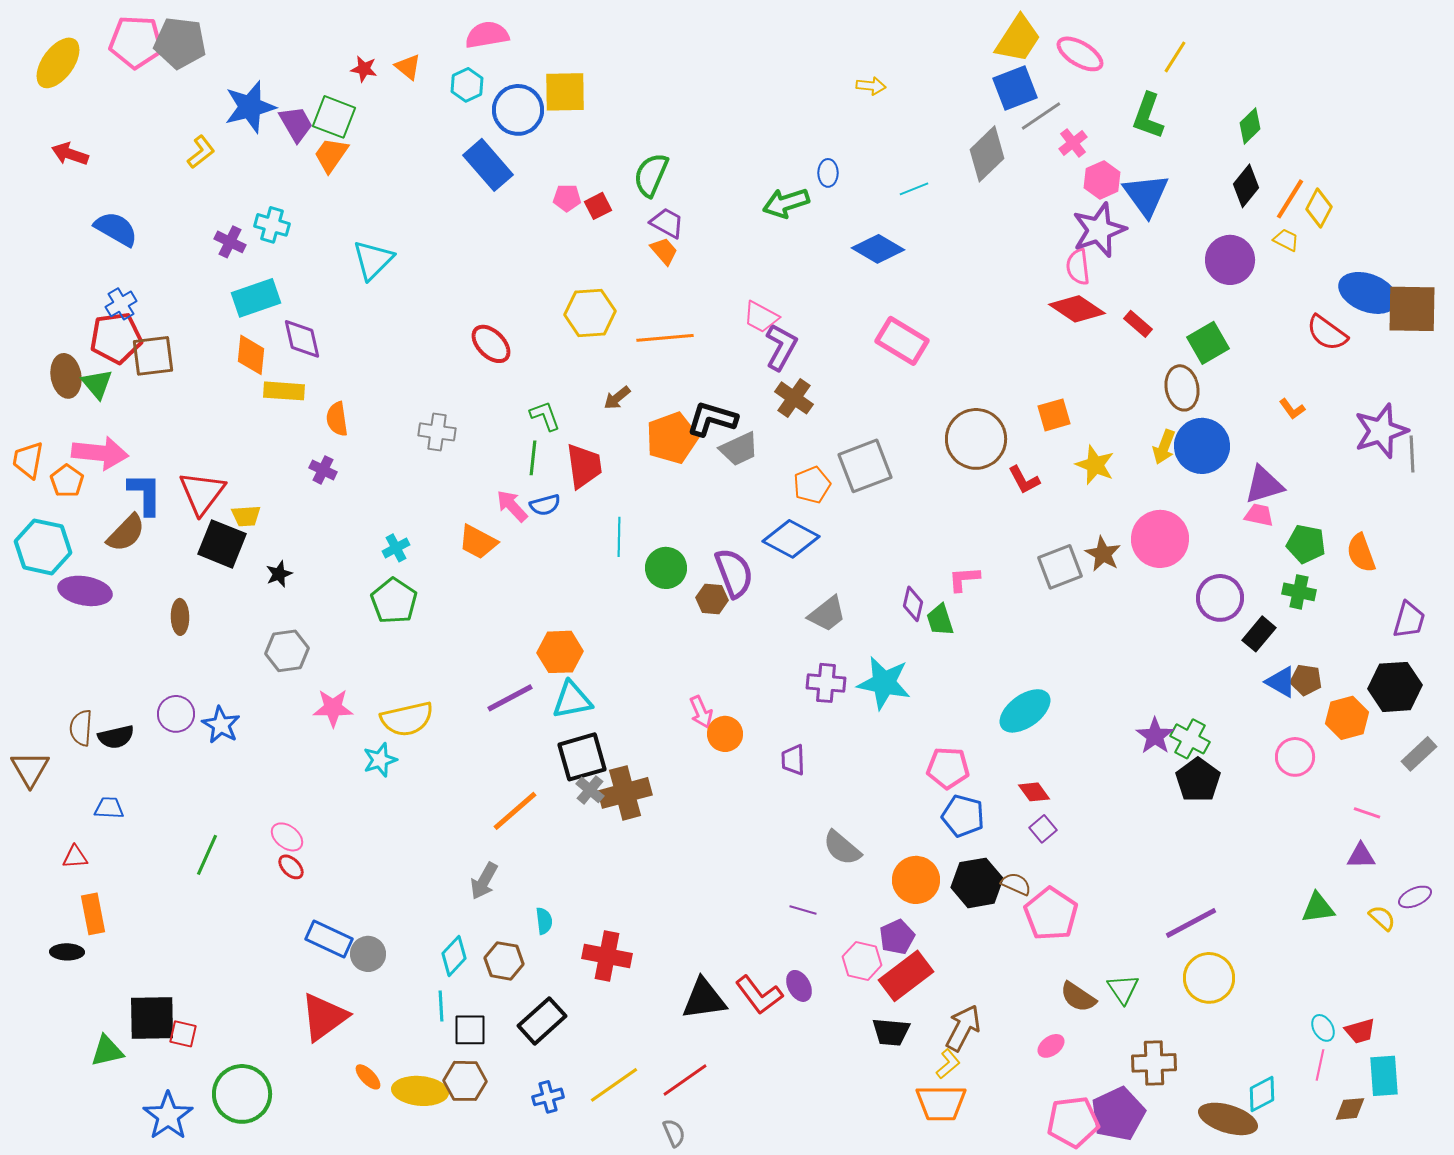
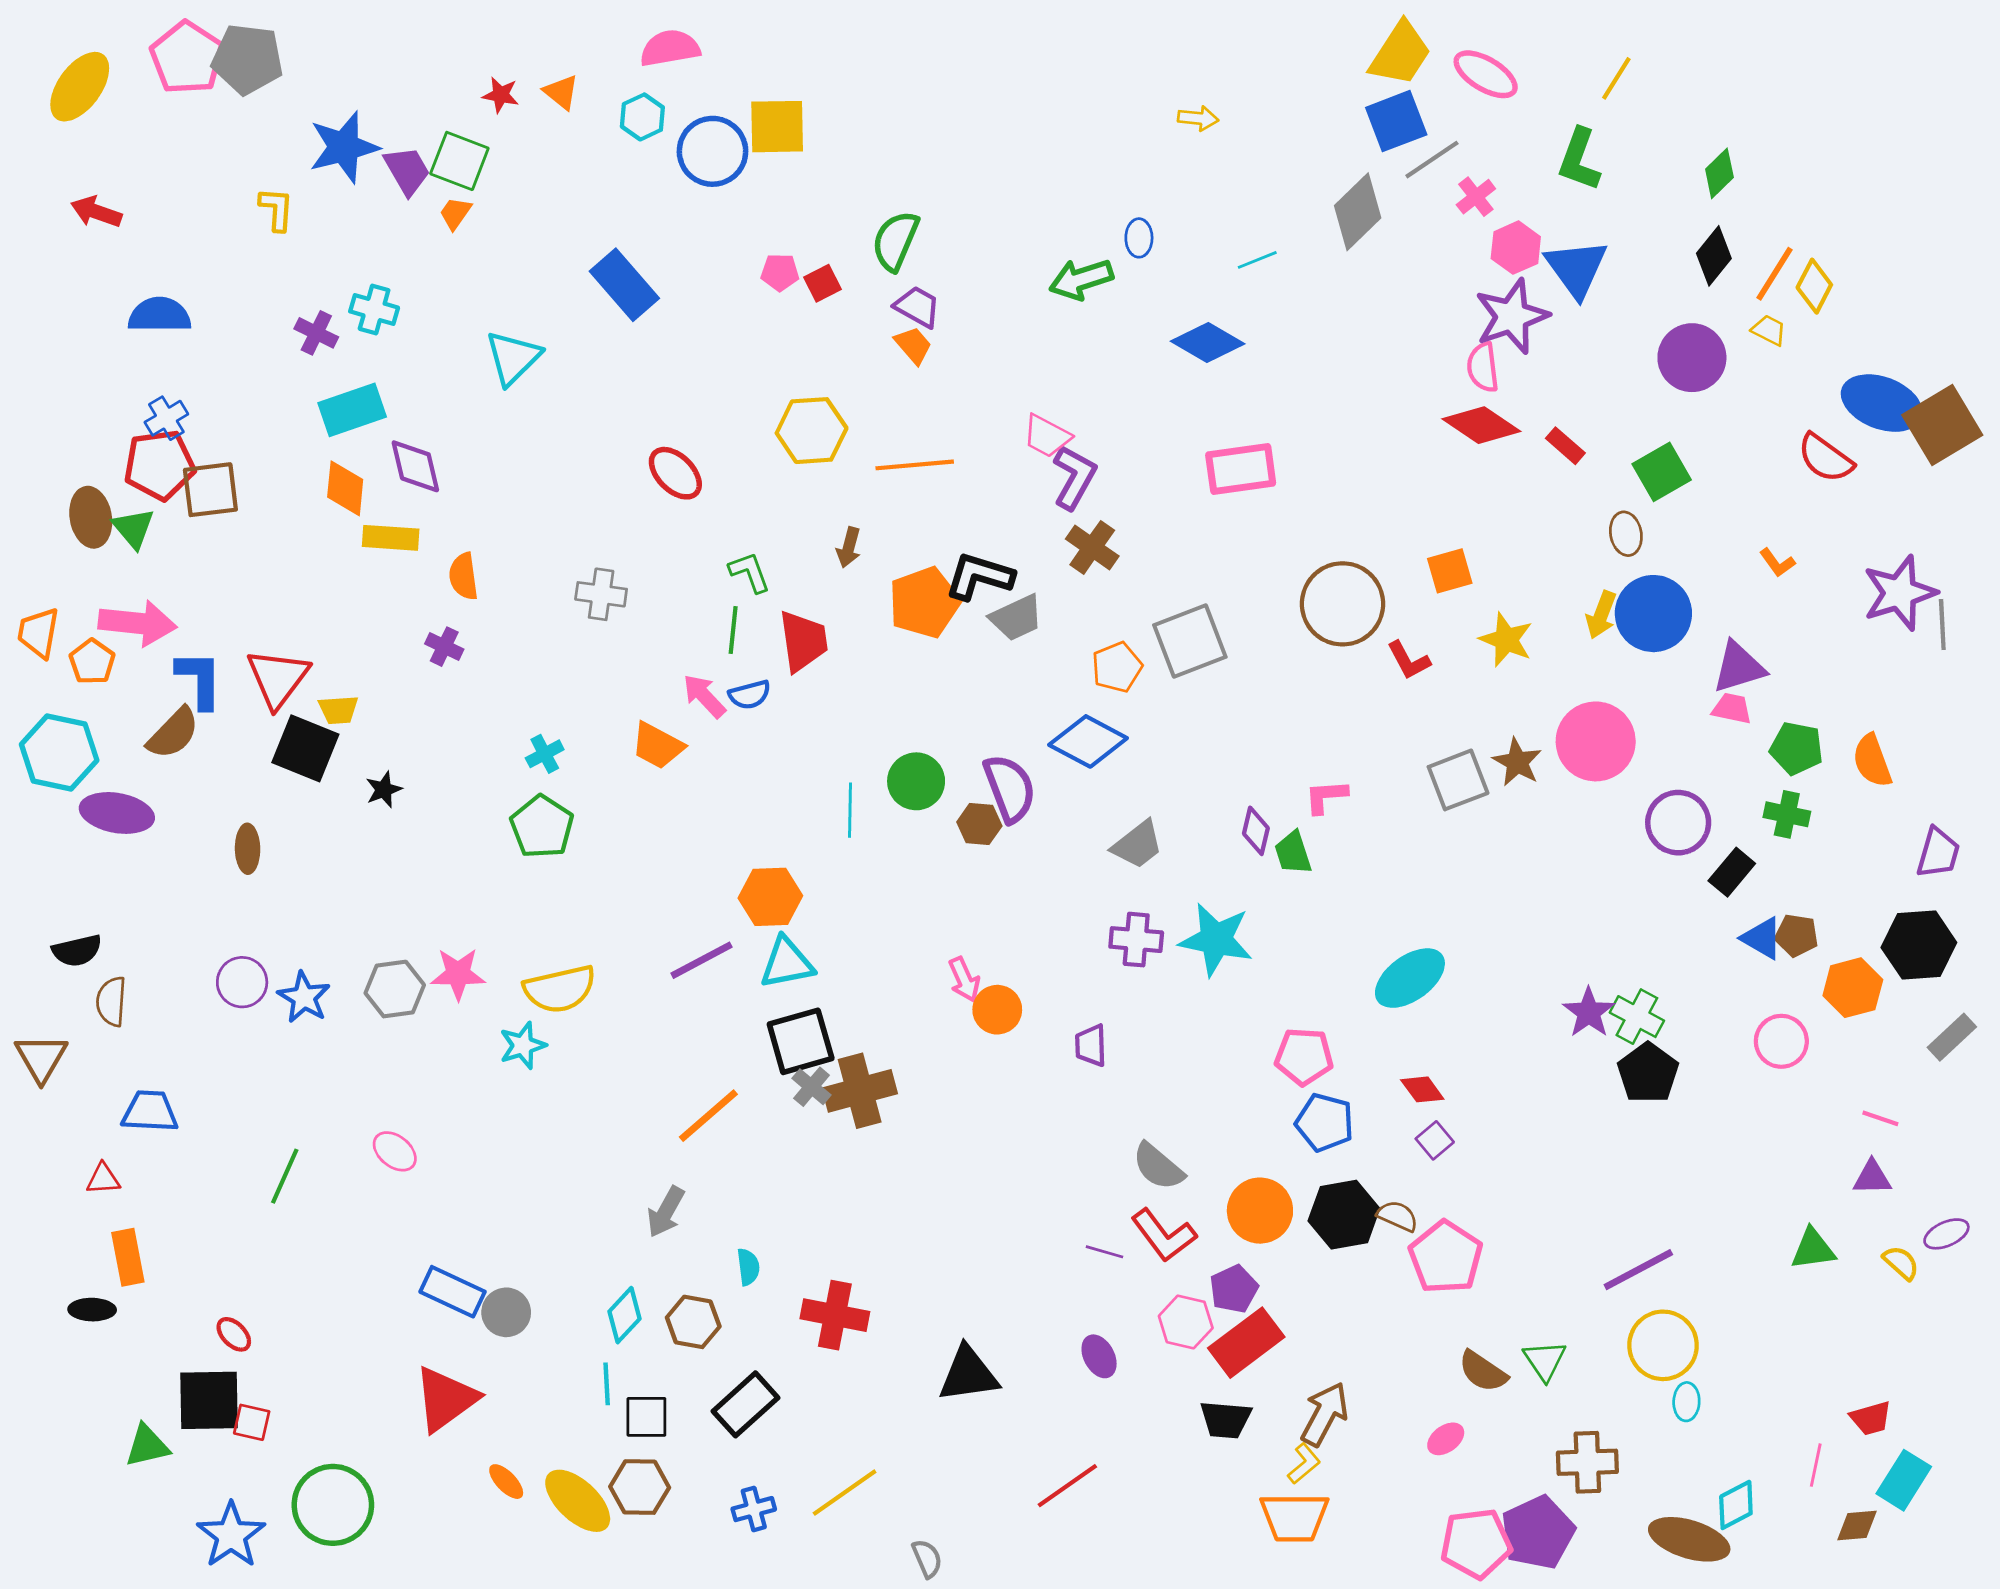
pink pentagon: (136, 42) -> (187, 58), turned 30
yellow L-shape: (201, 152) -> (276, 209), turned -48
orange trapezoid: (331, 155) -> (455, 213), size x0.7
blue rectangle: (488, 165) -> (624, 285), moved
blue semicircle: (116, 229) -> (160, 315), turned -30
brown square: (1412, 309) -> (1942, 425), turned -32
pink rectangle: (902, 341) -> (1241, 469), turned -39
brown ellipse: (1182, 388) -> (1626, 534), size x0.7
brown arrow: (617, 398) -> (849, 547), turned -36
cyan line: (619, 537) -> (850, 810), moved
gray hexagon: (287, 651) -> (395, 989), moved
black semicircle: (116, 737) -> (77, 951), moved
blue trapezoid: (109, 808) -> (150, 1111), size x1.4
red ellipse: (291, 867) -> (234, 1334), moved
red L-shape: (759, 995) -> (1164, 1235), moved
cyan ellipse: (1323, 1028) -> (1686, 1402), moved, turned 32
cyan rectangle: (1384, 1076) -> (1904, 1480), turned 36
red line: (685, 1080) -> (1067, 1486), moved
yellow ellipse: (420, 1091) -> (578, 1501), turned 38

